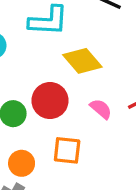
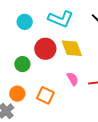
red circle: (50, 101) -> (45, 49), moved

